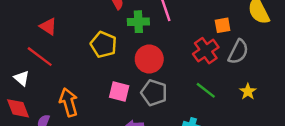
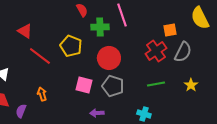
red line: (40, 57) -> (40, 56), moved
green line: (206, 90) -> (156, 84), turned -48
orange arrow: (69, 102) -> (42, 94), size x0.6

